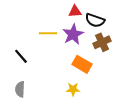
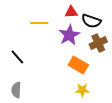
yellow line: (48, 33) -> (39, 23), moved
yellow star: (73, 89) -> (82, 90), moved

